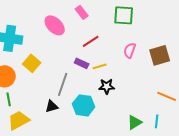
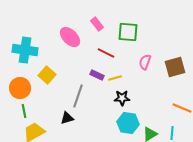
green square: (124, 15) -> (128, 32), moved
red line: (91, 41) -> (106, 53), turned 60
cyan hexagon: (84, 105) -> (128, 123), moved

